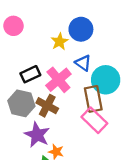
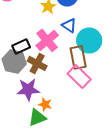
black rectangle: (30, 74) -> (21, 46), moved
purple star: (37, 135) -> (28, 89), turned -30

